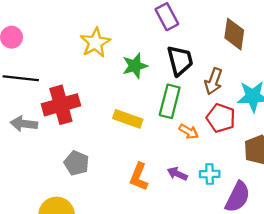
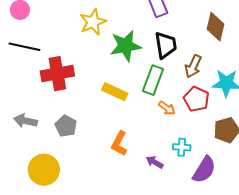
green star: (135, 66) -> (126, 46), size x1.4
gray arrow: (24, 124) -> (25, 121), moved
purple arrow: (177, 174) -> (155, 162), moved

